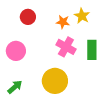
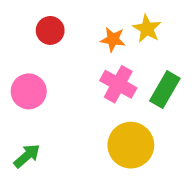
green rectangle: (92, 50) -> (165, 90), turned 30
yellow circle: (55, 81) -> (131, 145), moved

